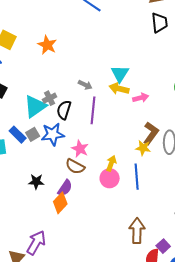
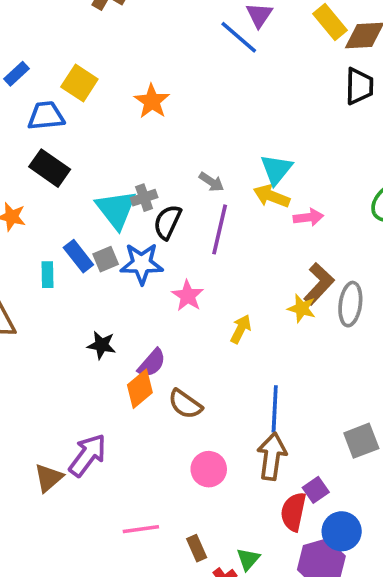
cyan triangle: (35, 106) -> (116, 209), turned -40
brown semicircle: (75, 166) -> (185, 404), moved
blue line: (137, 177) -> (275, 409), moved
pink circle: (110, 178) -> (209, 469), moved

